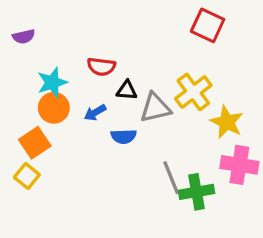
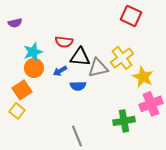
black triangle: (127, 90) -> (80, 57), size x1.5
pink cross: (239, 165) -> (151, 104), turned -30
gray line: (171, 178) -> (77, 136), moved

